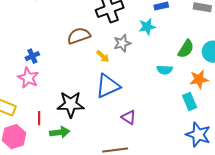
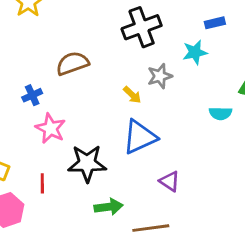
brown semicircle: (79, 36) -> (72, 63), moved
pink star: (28, 78) -> (50, 128), moved
green arrow: (60, 132) -> (109, 207), moved

